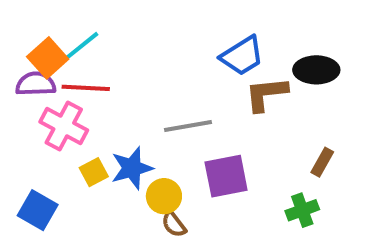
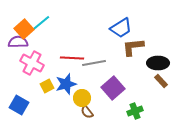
black ellipse: (316, 70) -> (158, 63), moved
red line: (86, 88) -> (72, 58), moved
brown rectangle: (322, 162) -> (161, 81), turned -72
purple square: (226, 176) -> (113, 88), turned -30
green cross: (302, 210) -> (135, 111), moved

